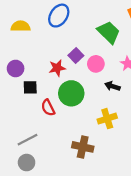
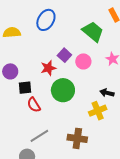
black arrow: (112, 86) -> (107, 93), moved
red semicircle: (48, 108) -> (34, 105), moved
gray line: (28, 140) -> (39, 136), moved

